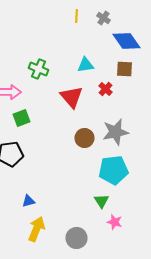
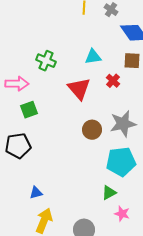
green triangle: (102, 201) -> (109, 193), turned 35

